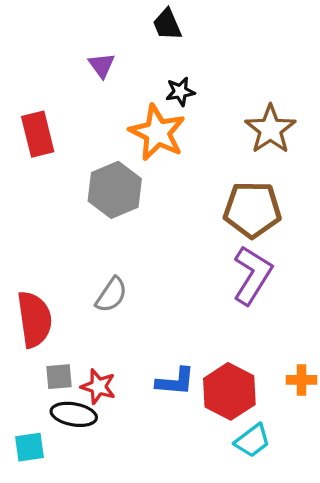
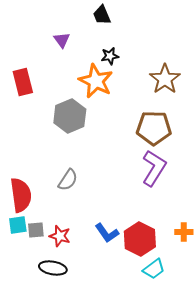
blue L-shape: (175, 382) -> (107, 233), turned 50
black ellipse: (74, 414) -> (53, 268), moved
cyan square: (30, 447) -> (18, 225), moved

